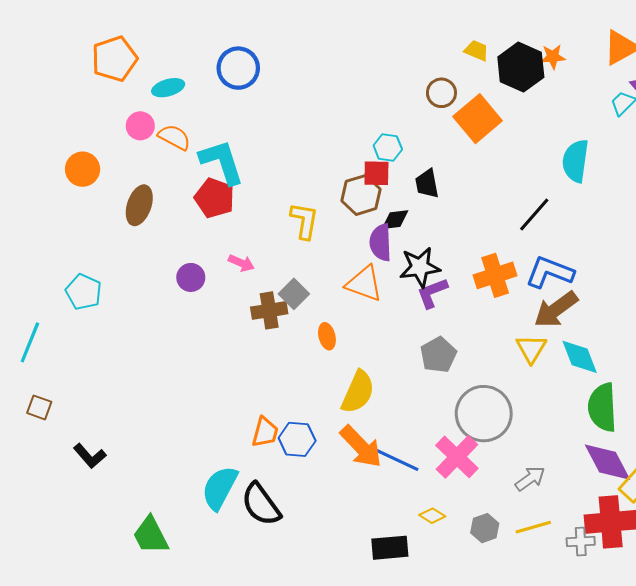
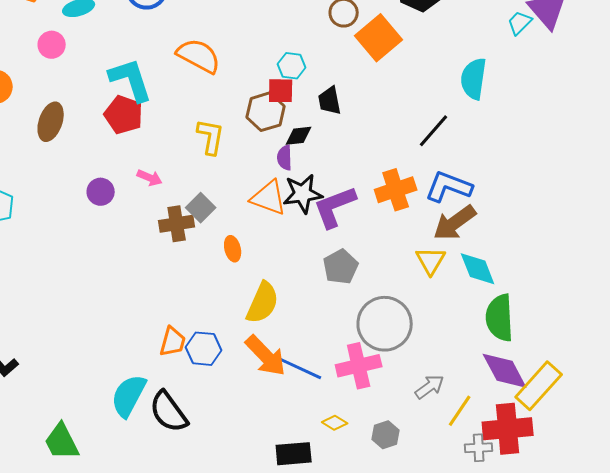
orange semicircle: (174, 137) -> (199, 56), moved, size x1.4
purple semicircle: (381, 242) -> (285, 158), size x0.7
black star: (420, 267) -> (303, 194), moved
purple L-shape: (432, 293) -> (335, 207), size x1.4
pink cross: (457, 457) -> (359, 366), turned 33
yellow line: (533, 527) -> (460, 411), moved, turned -40

